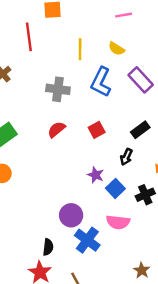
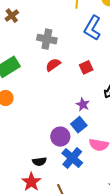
gray cross: (58, 89) -> (47, 39), moved
blue square: (115, 188) -> (79, 125), moved
black semicircle: (48, 247) -> (39, 162), turned 72

